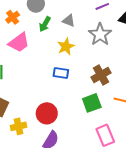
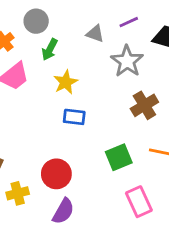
gray triangle: (69, 21) -> (95, 34), moved
yellow star: (66, 46) -> (66, 82), moved
brown cross: (101, 75) -> (144, 105), moved

